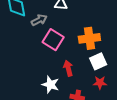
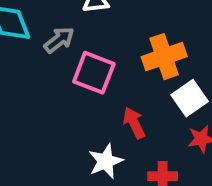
white star: (50, 85) -> (106, 161), turned -30

